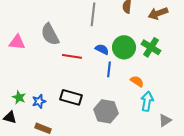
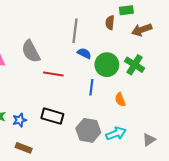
blue semicircle: (102, 49) -> (84, 53), moved
orange semicircle: (137, 81) -> (120, 100), turned -144
cyan arrow: (147, 101) -> (116, 133), moved, turned 60

